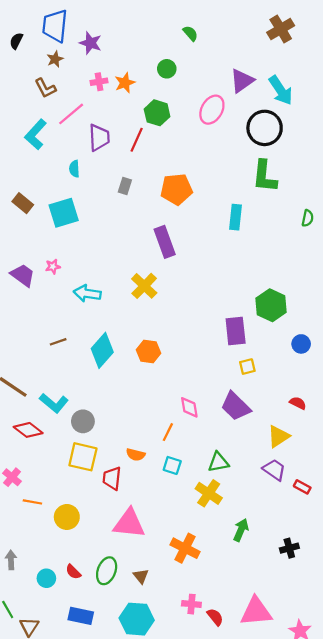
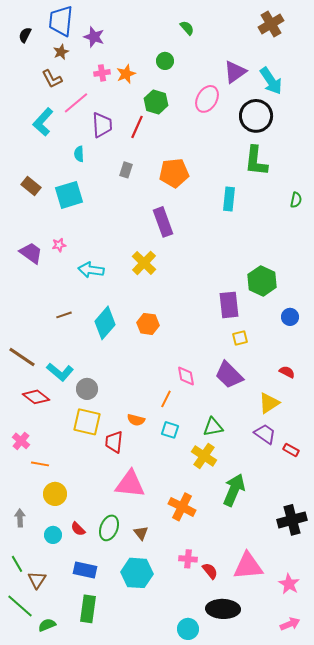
yellow circle: (67, 517) -> (55, 494), moved
green arrow: (241, 530) -> (234, 490), size x1.5
black cross: (289, 548) -> (292, 520), moved, size x1.6

